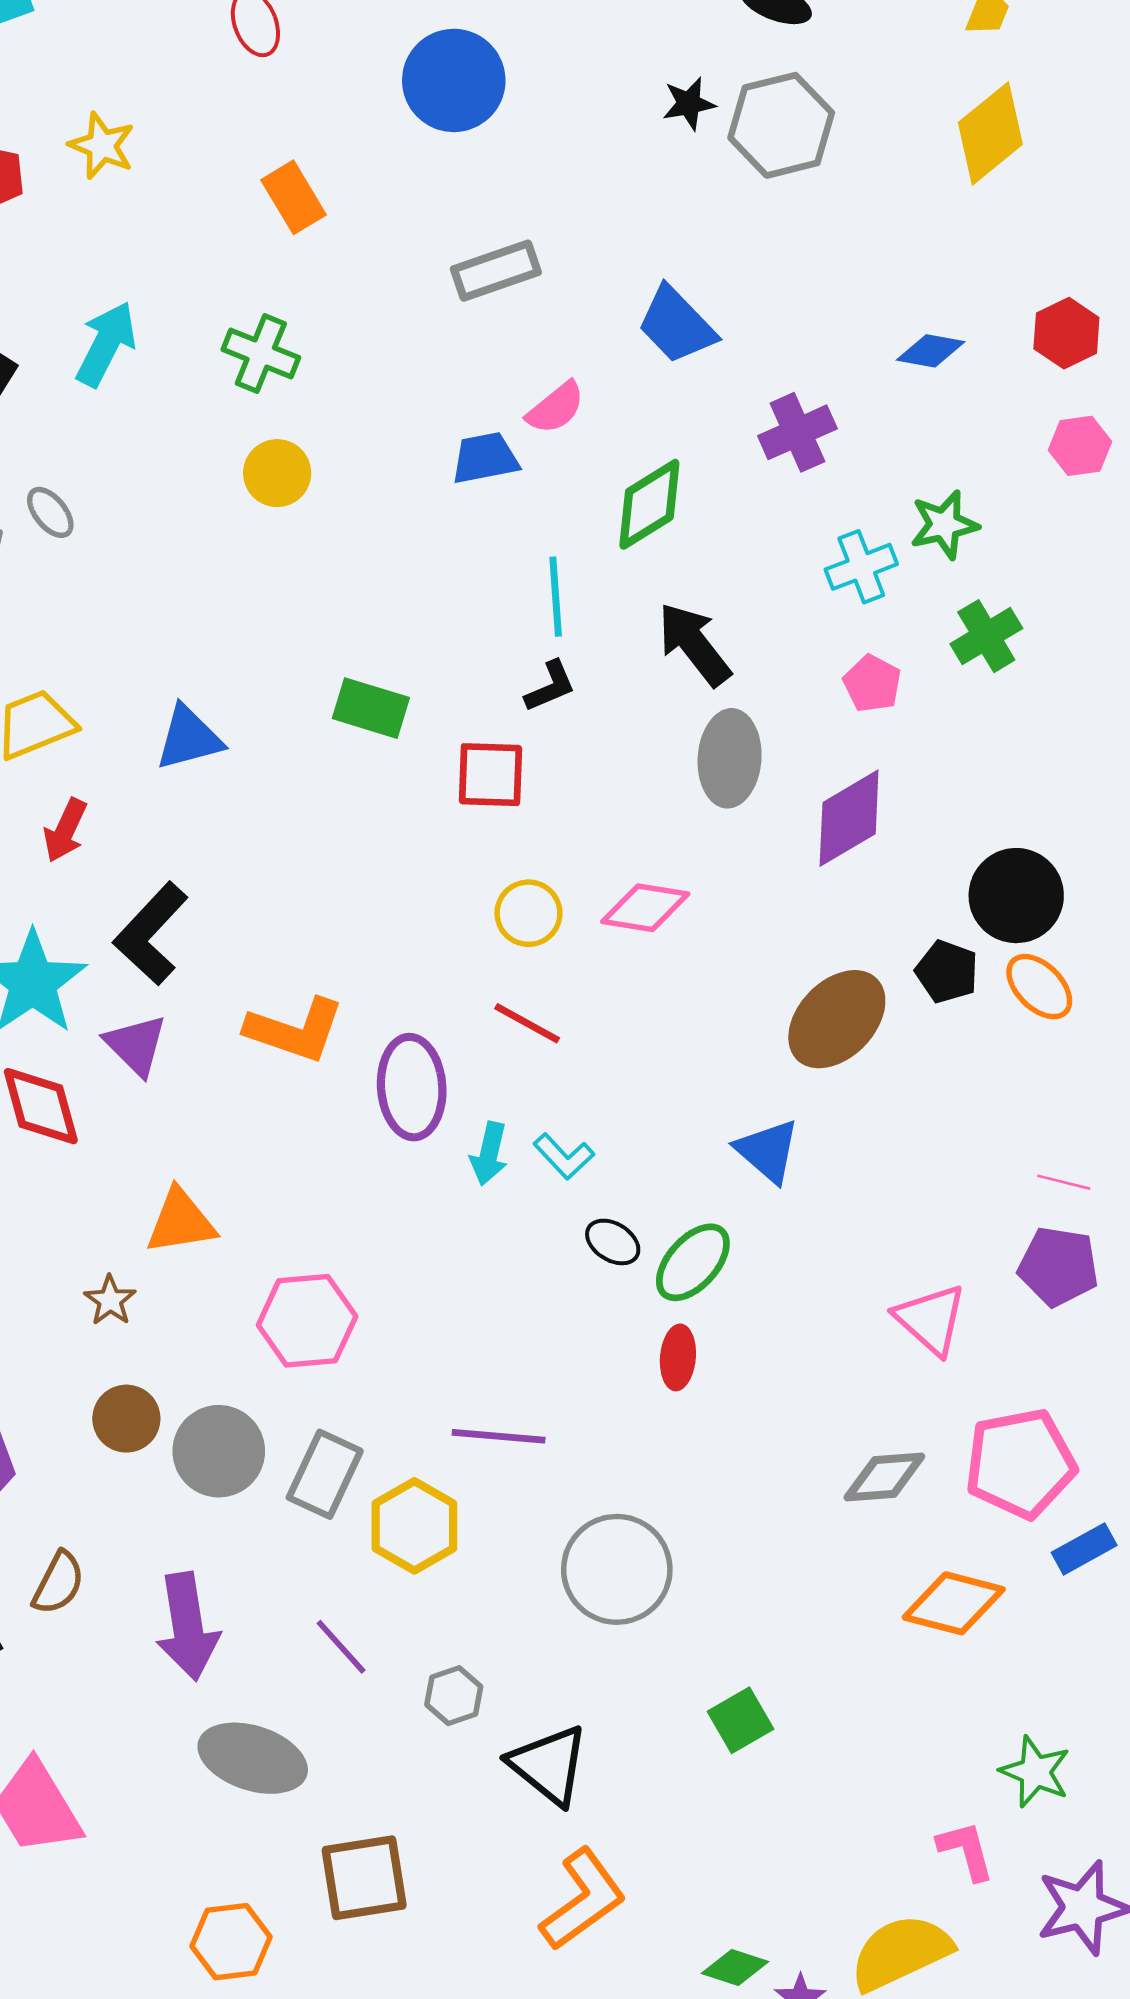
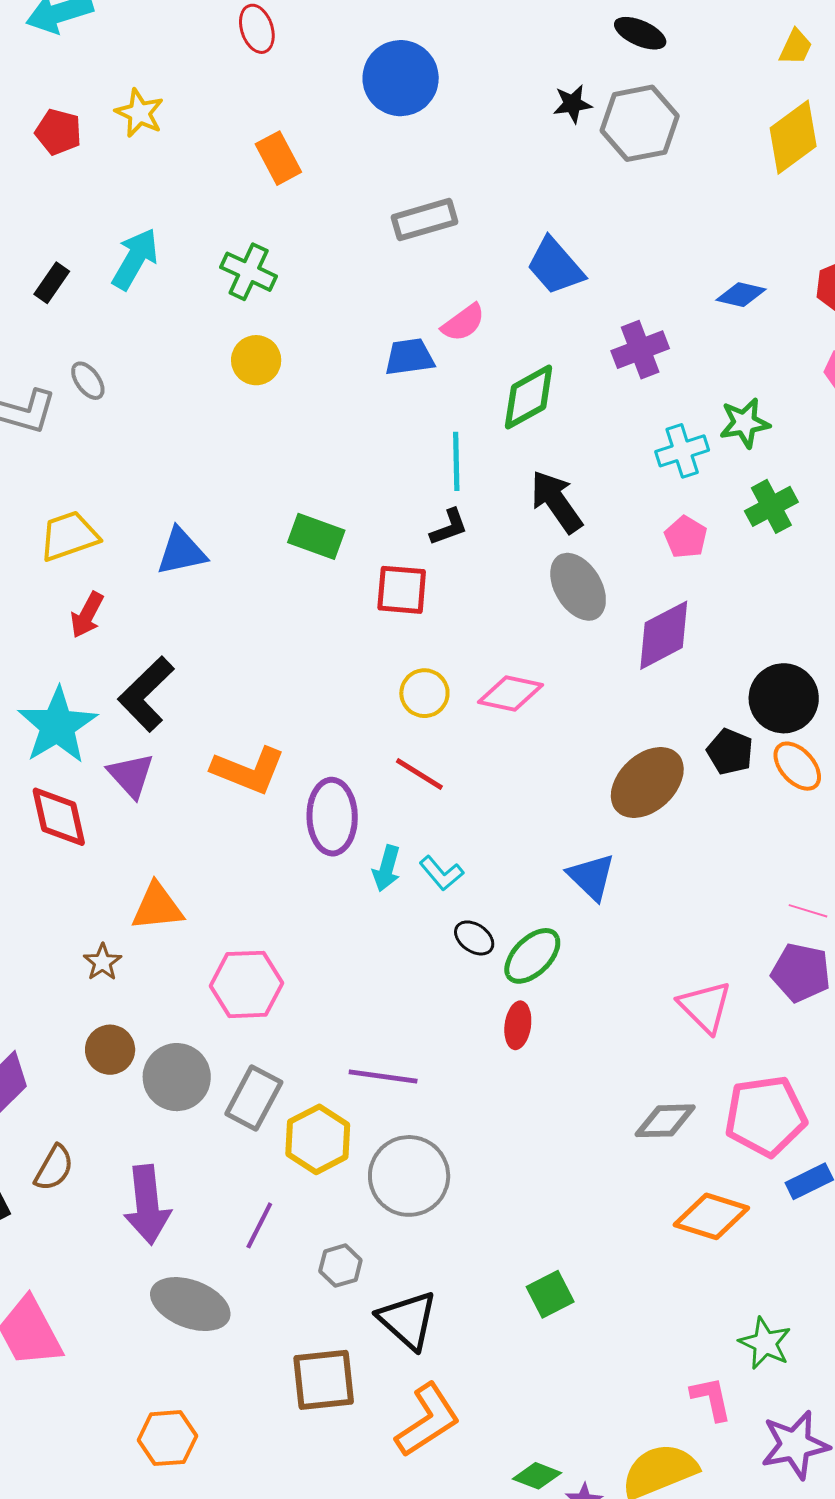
gray ellipse: (730, 758) -> (578, 587), turned -38
gray circle: (617, 1569) -> (409, 1176), moved
purple line: (341, 1647) -> (259, 1225), turned 66
brown square: (364, 1878) -> (324, 1380), moved

